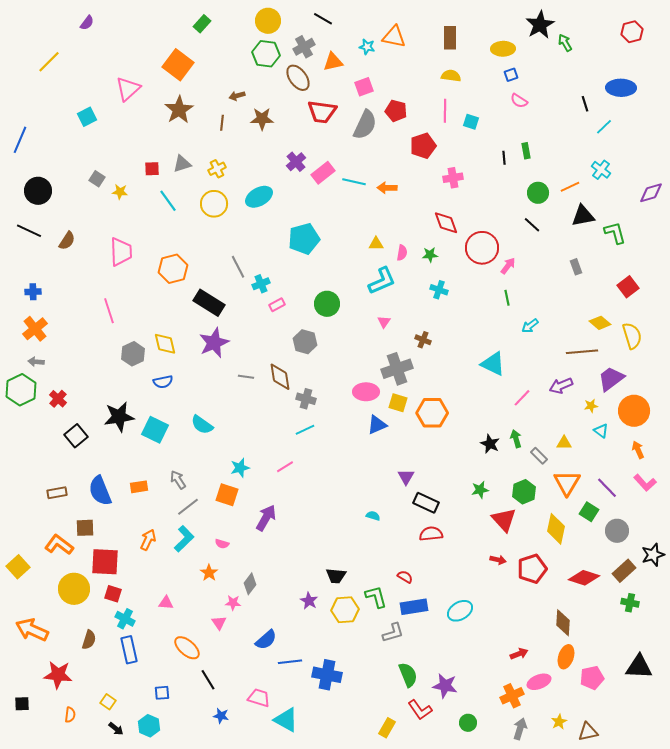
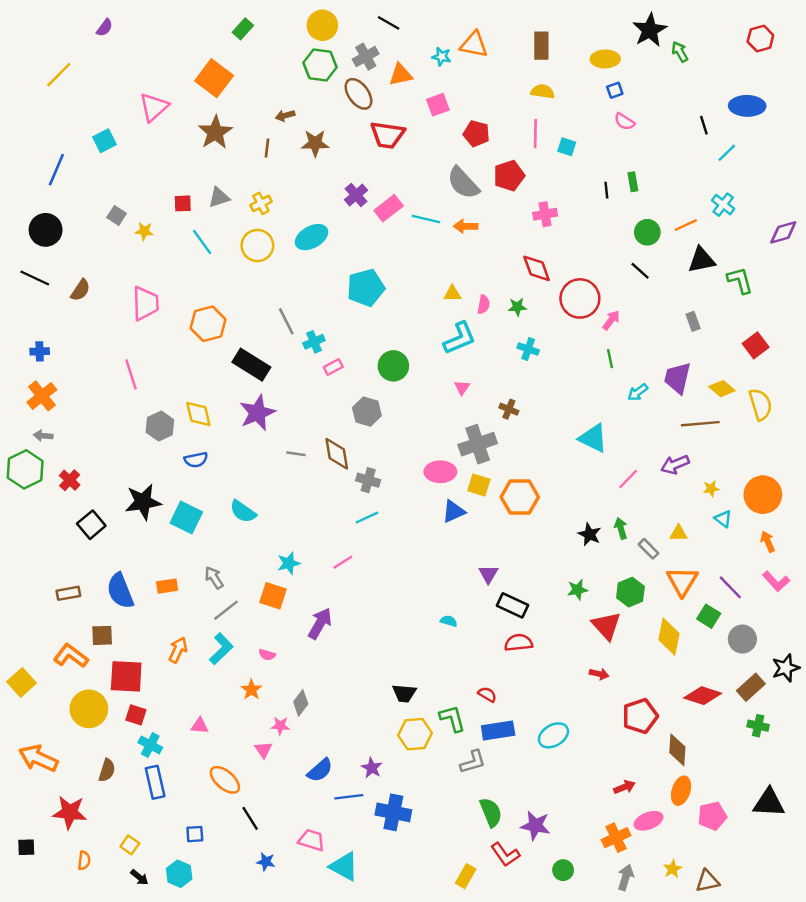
gray semicircle: (365, 125) -> (463, 183), moved, turned 112
blue line: (20, 140) -> (56, 170), moved
purple trapezoid: (611, 379) -> (677, 378), moved, turned -40
red pentagon: (532, 569) -> (640, 716), moved
purple star: (309, 601) -> (372, 768), moved

